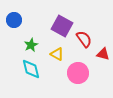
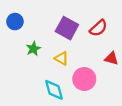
red semicircle: (84, 39) -> (98, 28), moved, turned 84
cyan diamond: (31, 69) -> (54, 90), moved

